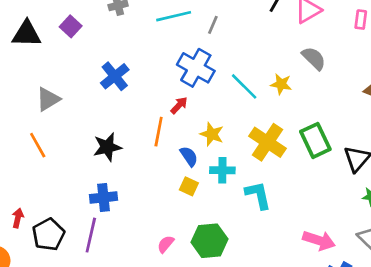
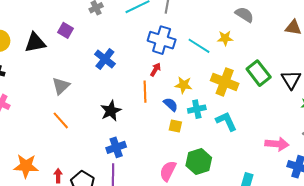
pink semicircle: (166, 244) -> (168, 171), size x1.5

